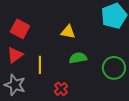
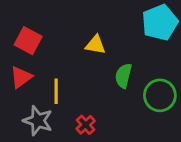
green semicircle: (78, 58) -> (123, 76), moved, turned -66
gray star: (15, 85) -> (38, 121), moved

